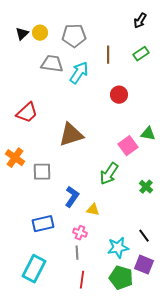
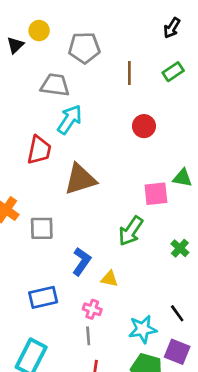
yellow circle: (40, 33) -> (39, 31), moved
cyan arrow: (79, 73) -> (70, 119), moved
red trapezoid: (27, 113) -> (39, 150), moved, turned -35
pink square: (128, 146) -> (156, 194), turned 30

